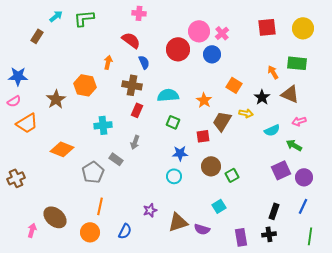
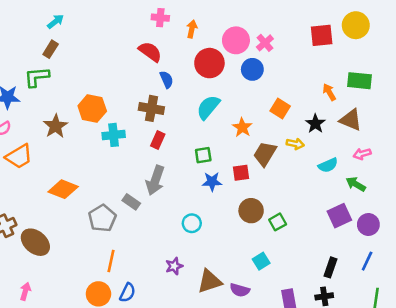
green L-shape: (84, 18) -> (37, 77), moved
yellow circle: (303, 28) -> (356, 25), moved
brown rectangle: (37, 36) -> (51, 49), moved
orange arrow: (108, 62) -> (192, 29), moved
cyan semicircle: (168, 95) -> (208, 107), moved, turned -45
green square: (173, 122) -> (203, 155), turned -32
cyan cross: (103, 125) -> (114, 135), moved
gray arrow: (135, 142) -> (155, 180), size x1.6
blue star: (180, 153) -> (212, 182), moved
cyan circle: (174, 176) -> (192, 223), moved
brown ellipse: (55, 217) -> (35, 242), moved
blue semicircle: (125, 231) -> (127, 293), moved

